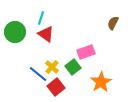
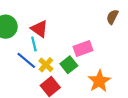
cyan line: (41, 18) -> (34, 44), moved, turned -32
blue line: (38, 74) -> (26, 60), moved

